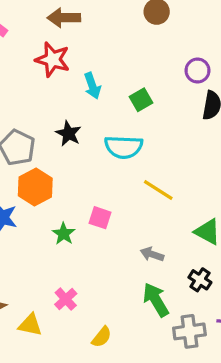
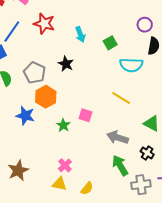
red star: (53, 60) -> (44, 24), moved
cyan semicircle: (124, 147) -> (131, 65), moved
gray arrow: (152, 254) -> (118, 138), size x1.5
yellow triangle: (30, 325) -> (60, 184), moved

